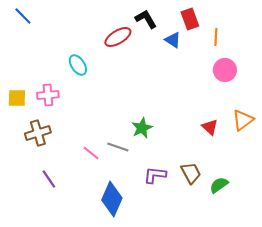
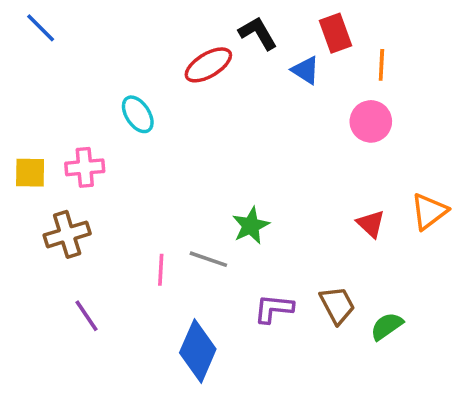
pink circle: (225, 70) -> (371, 121), moved
pink line: (91, 153) -> (161, 270), turned 54

